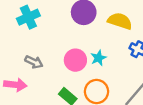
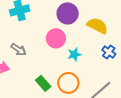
pink circle: (75, 60) -> (56, 38), moved

